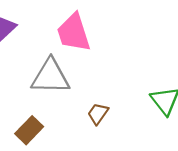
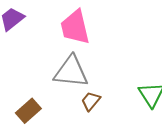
gray triangle: (50, 76) -> (71, 72), moved

